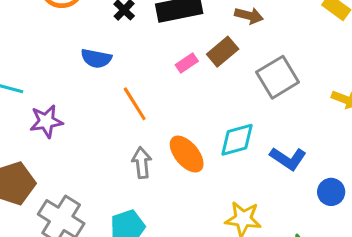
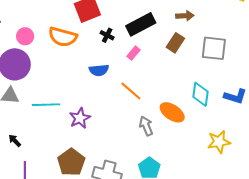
pink rectangle: (187, 63) -> (134, 53), moved
gray square: (278, 77) -> (214, 48), turned -36
cyan diamond: (237, 140) -> (200, 94), turned -50

